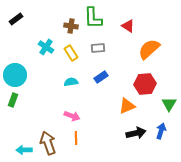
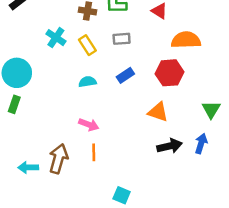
orange semicircle: (149, 49) -> (186, 40), turned 40
red hexagon: (145, 84) -> (169, 73), moved
orange triangle: (127, 106) -> (158, 112), turned 42
brown arrow: (48, 143) -> (58, 159), turned 35

